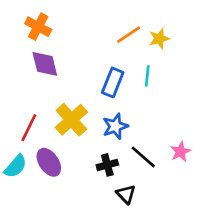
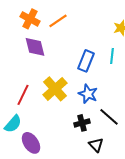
orange line: (129, 35) -> (58, 21), moved
blue star: (115, 126) -> (88, 94), turned -30
purple ellipse: (49, 162) -> (31, 143), moved

